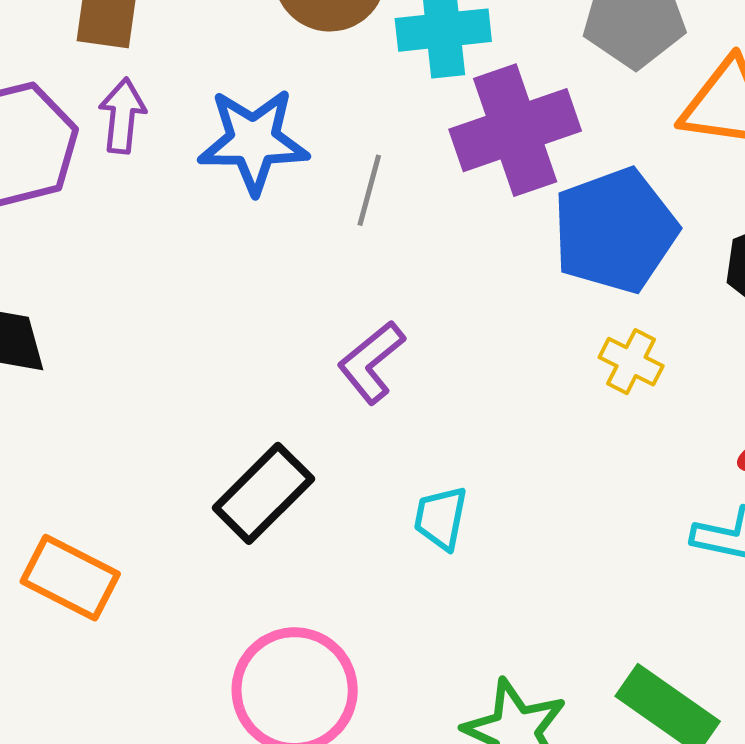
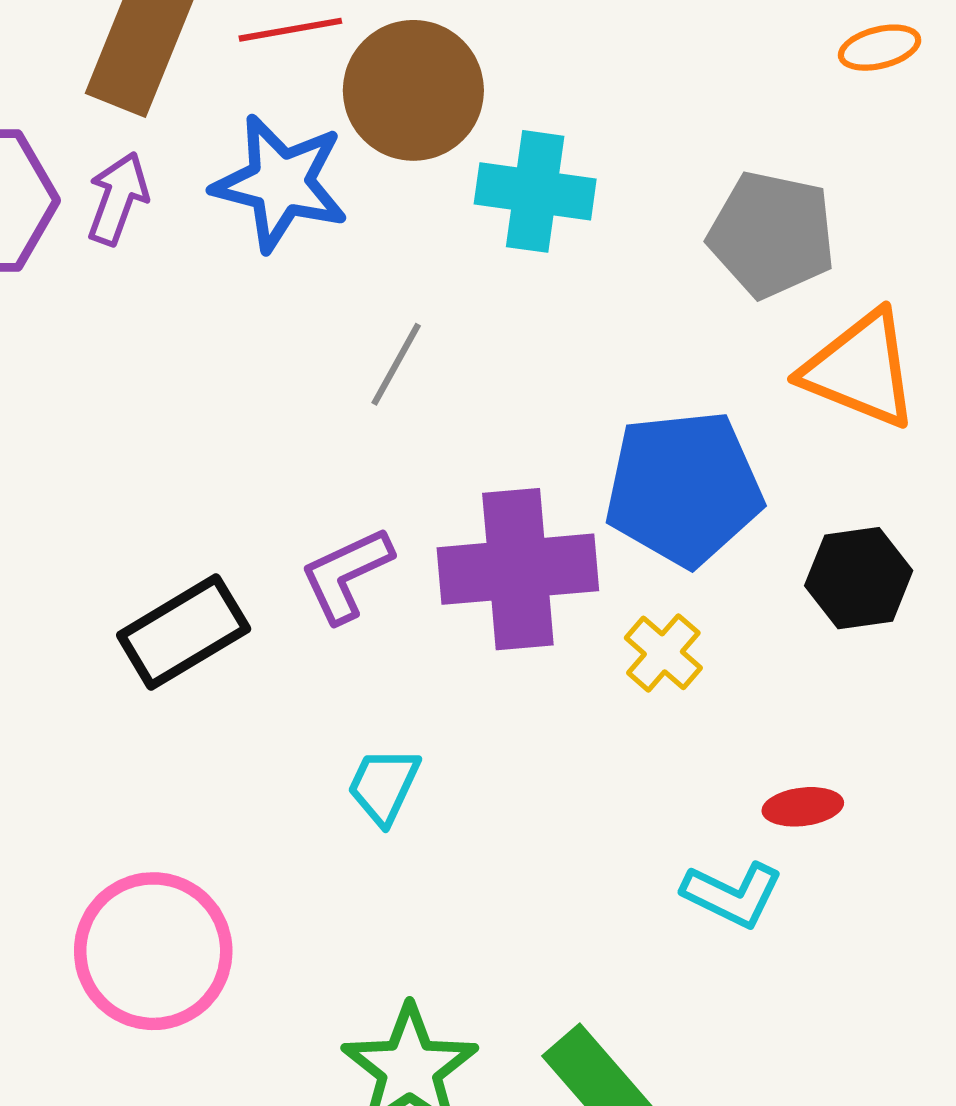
purple cross: (515, 130) -> (518, 569), moved
blue star: (253, 141) -> (280, 183), moved
black rectangle: (263, 493) -> (184, 632), moved

